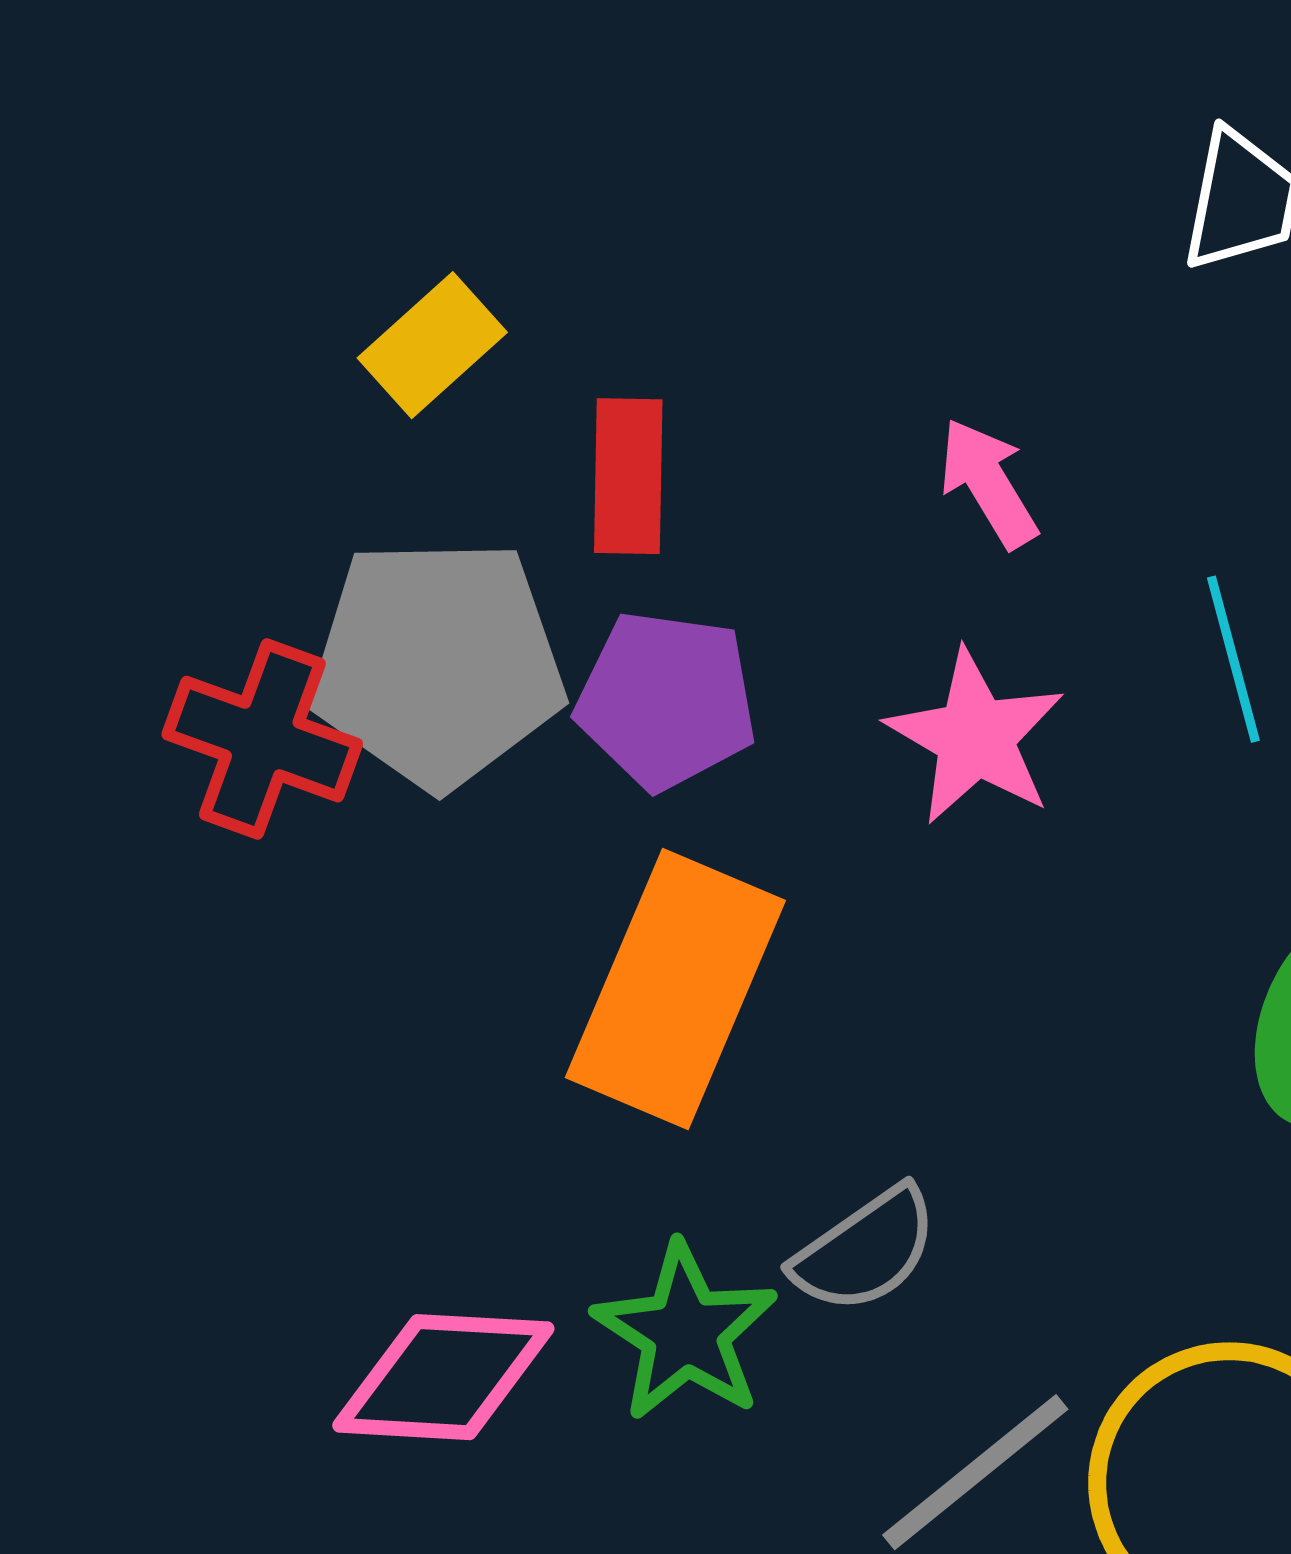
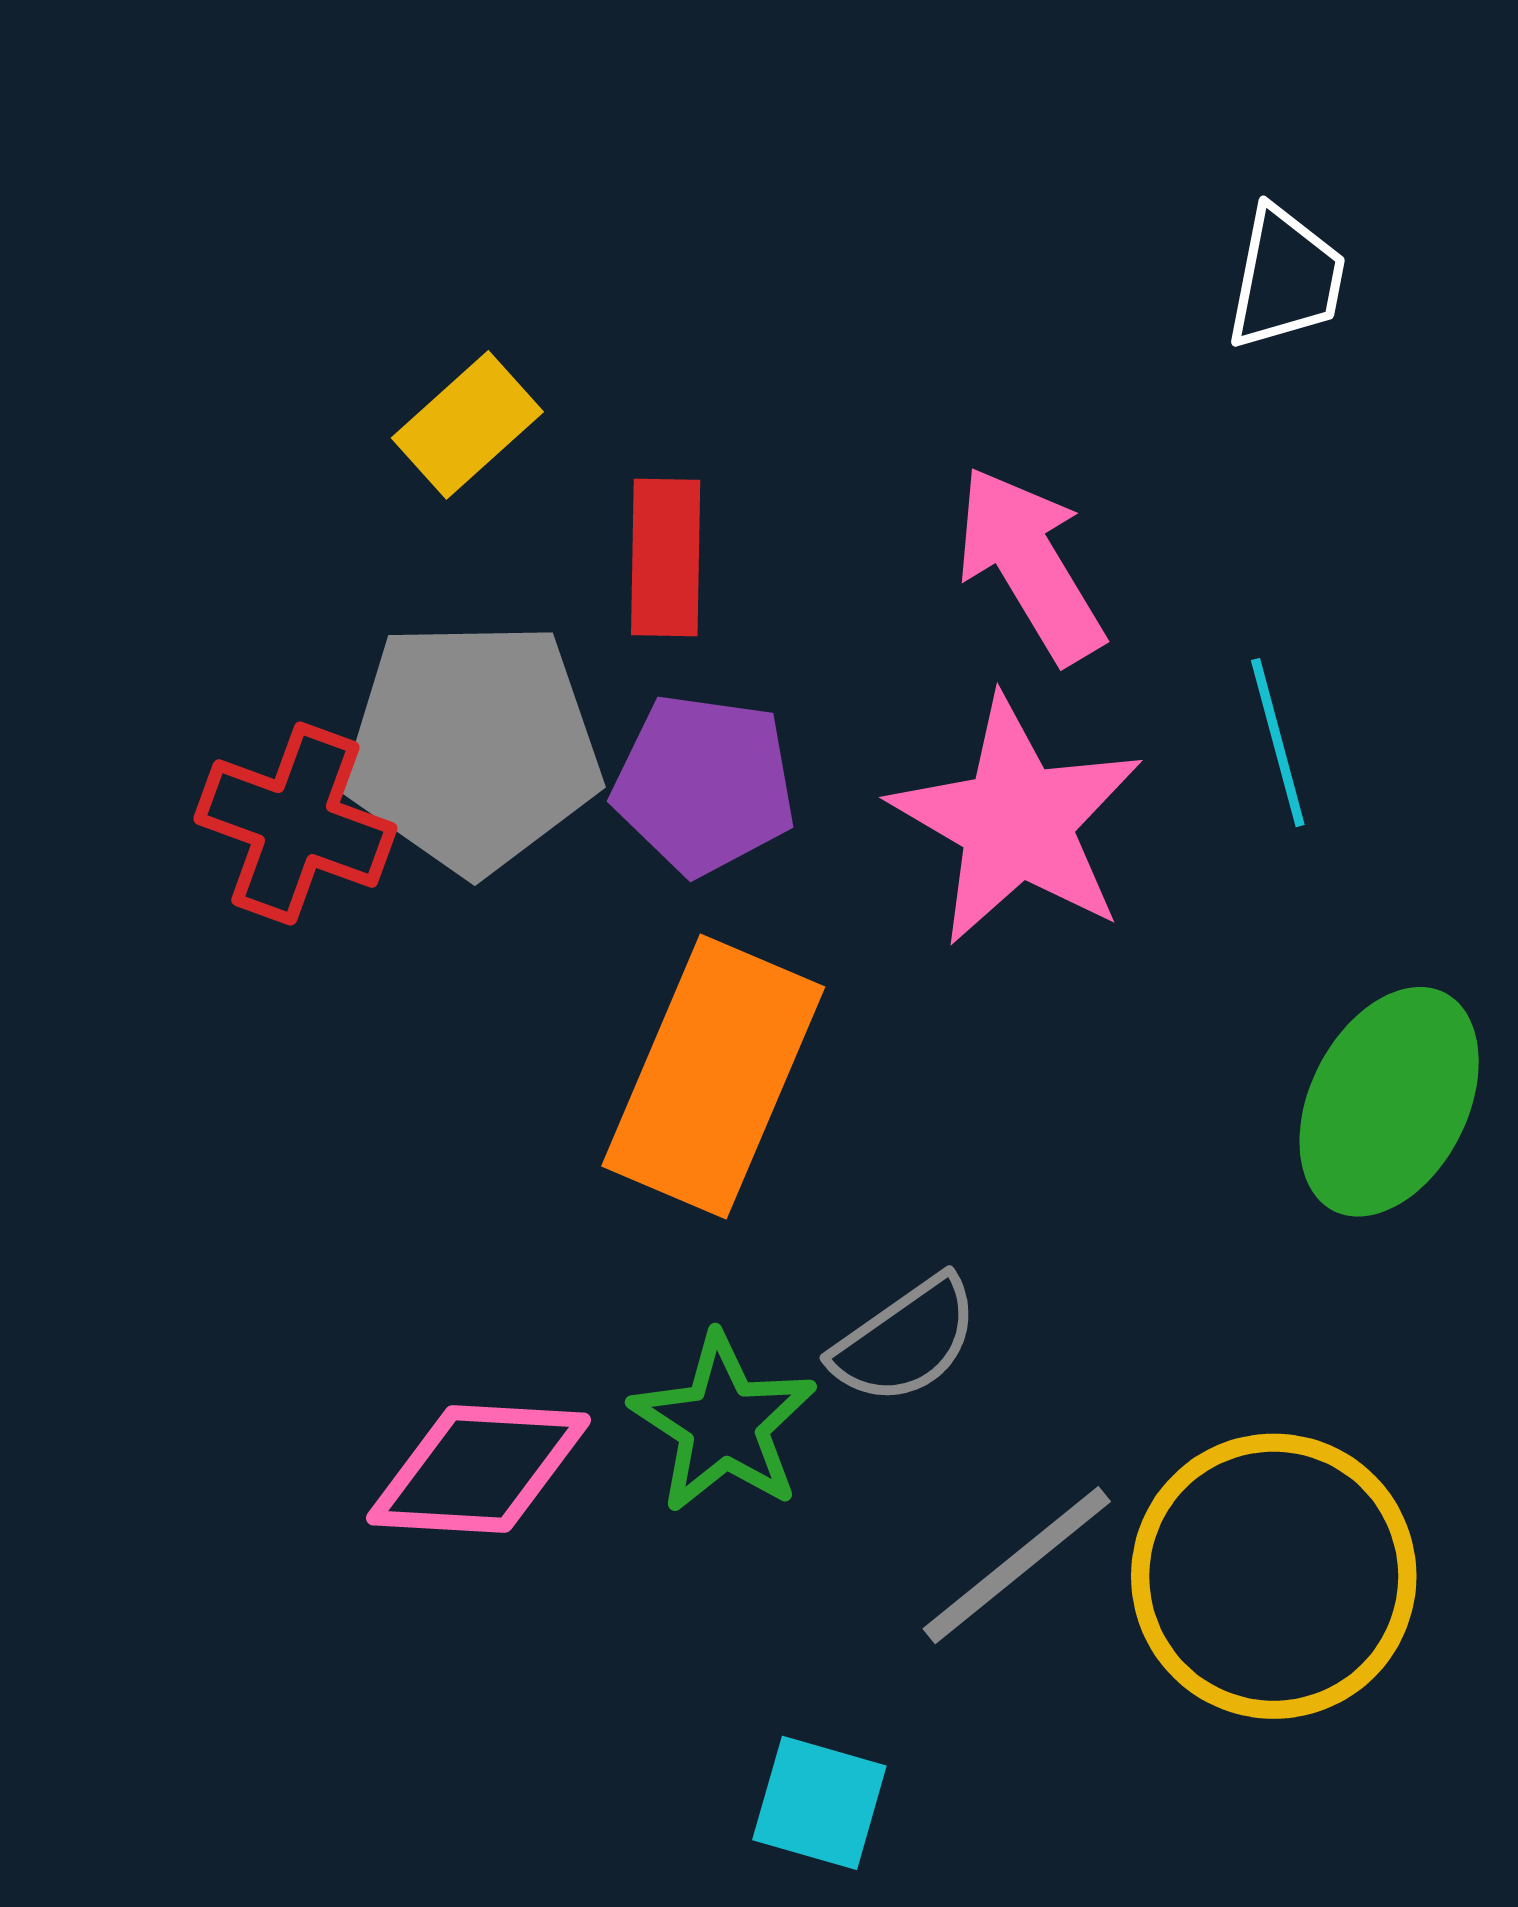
pink arrow: (988, 483) -> (1030, 565), size x1.5
pink star: (975, 737) -> (1017, 822), size x1.4

